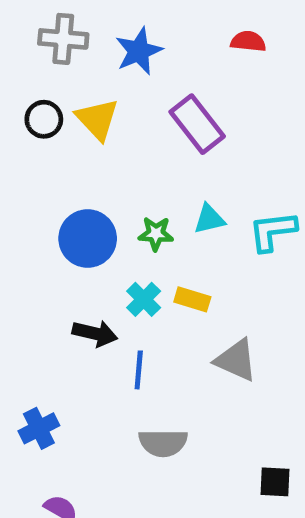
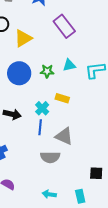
yellow triangle: (97, 119) -> (23, 38), moved, turned 42
cyan cross: (144, 299) -> (42, 108), moved
black arrow: (95, 333) -> (12, 114), moved
gray triangle: (236, 360) -> (64, 136), moved

